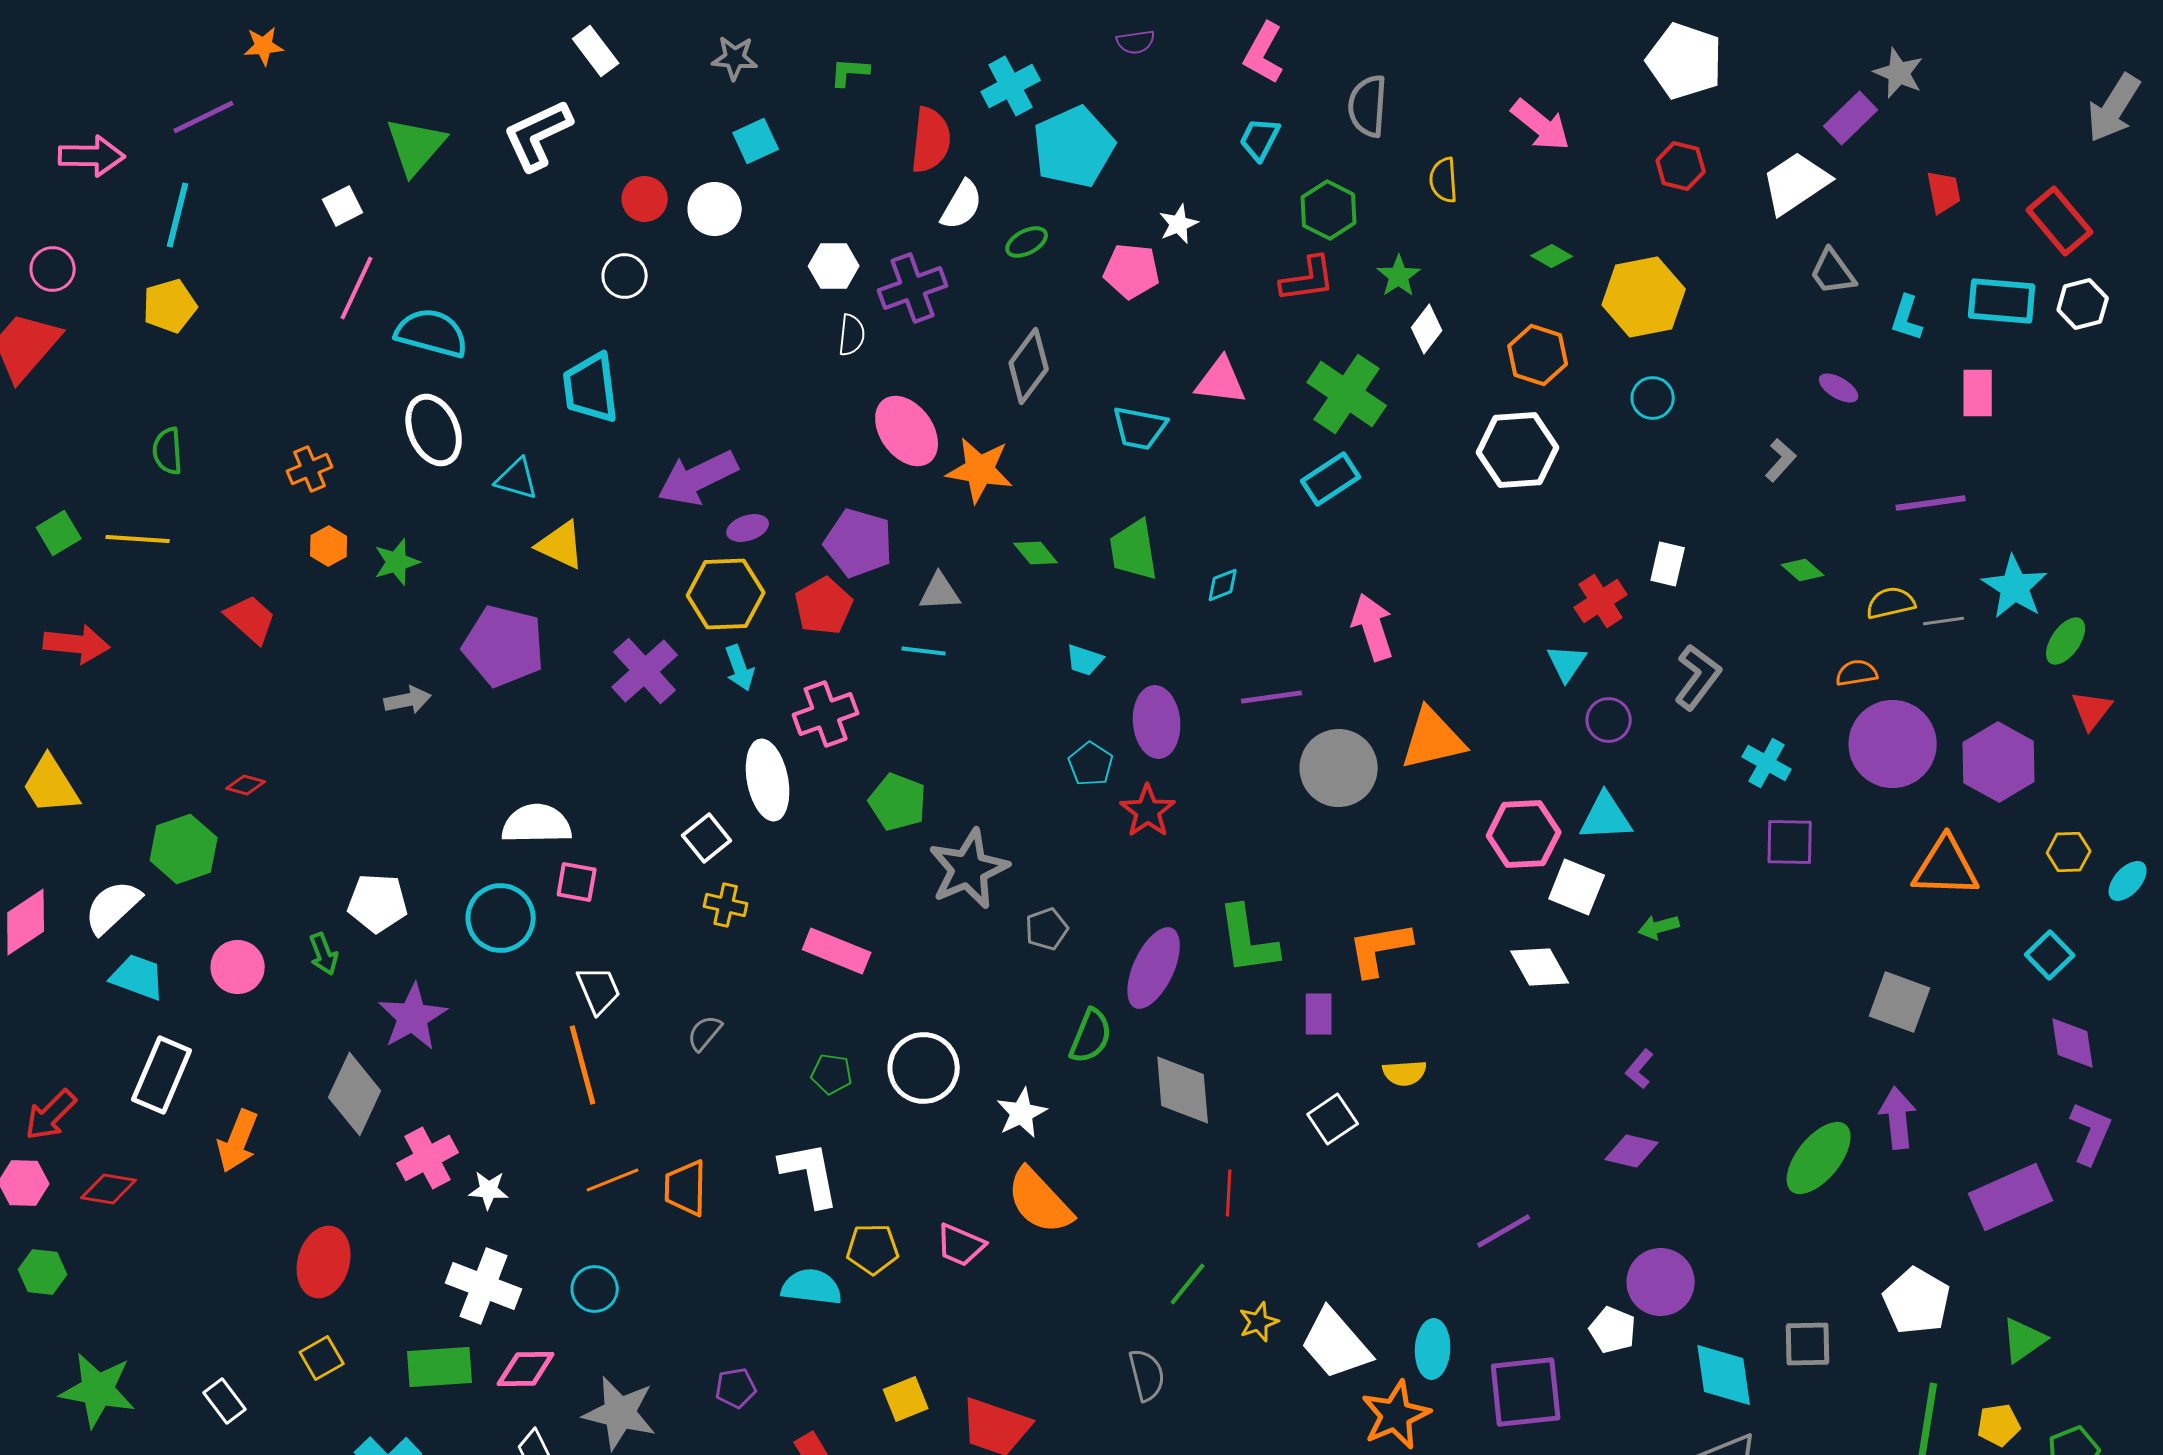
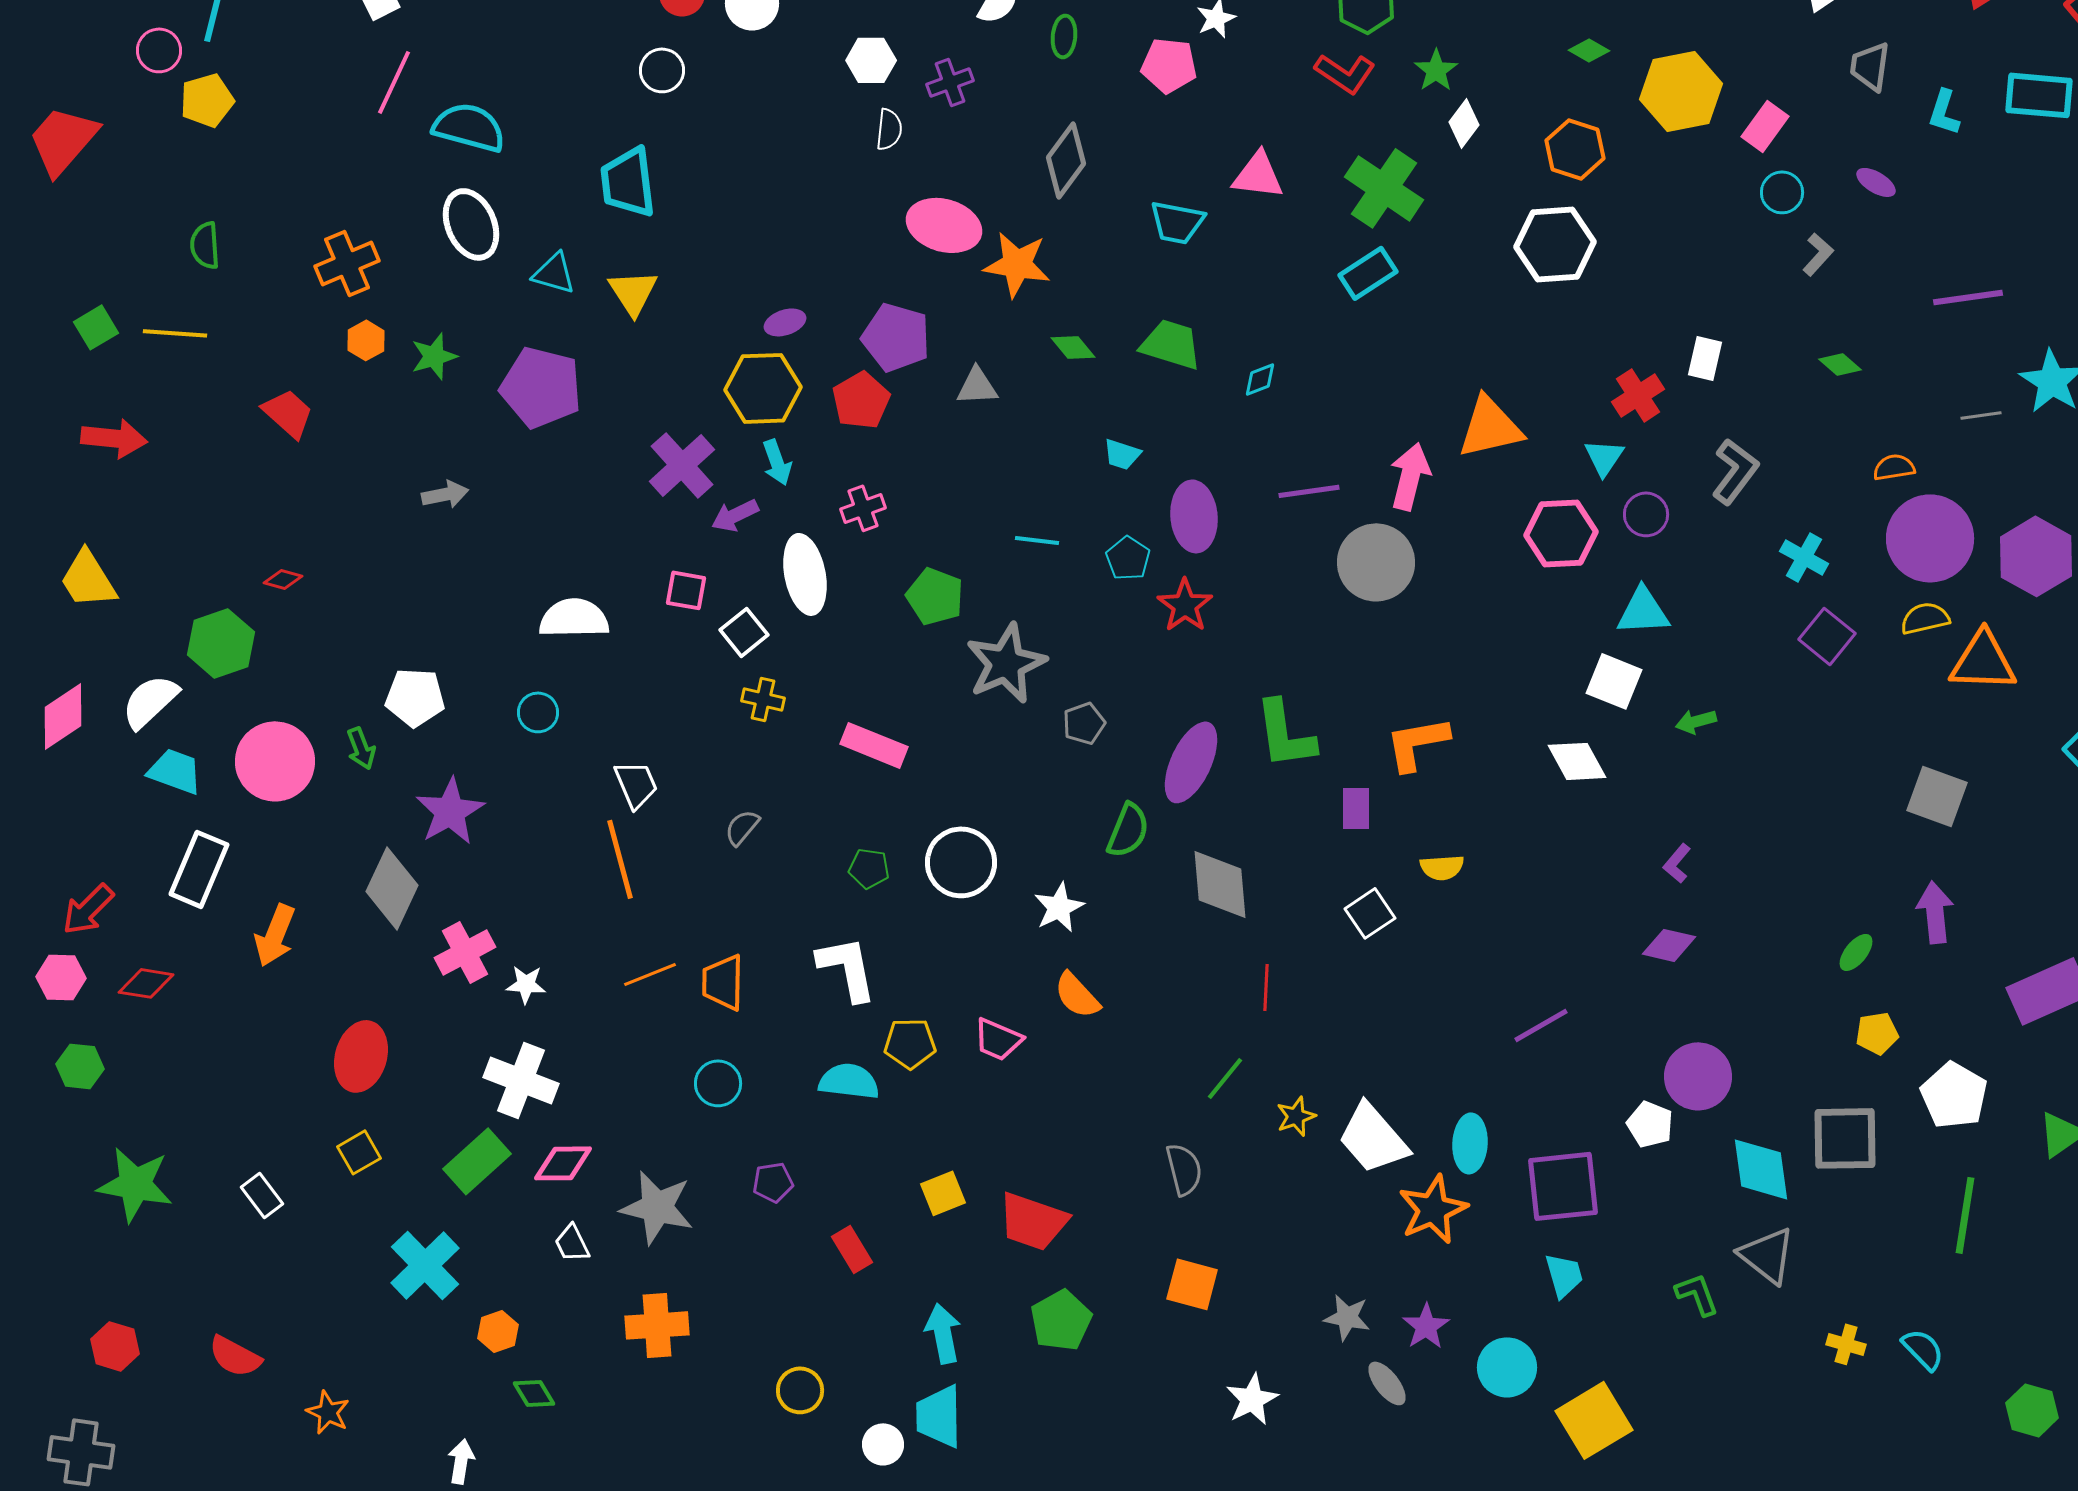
green ellipse: (1027, 242) -> (1064, 36), turned -57
pink circle: (53, 269) -> (159, 50), moved
gray trapezoid: (1833, 272) -> (1870, 66), turned 44
red L-shape: (1308, 279) -> (1345, 73), turned 42
purple cross: (913, 288) -> (950, 82), size x0.7
pink rectangle: (1978, 393) -> (1765, 126), moved, turned 36
cyan circle: (1653, 398) -> (1782, 192), moved
pink ellipse: (907, 431) -> (944, 225), turned -38
orange cross: (310, 469) -> (347, 263), size x1.4
purple arrow: (698, 478) -> (735, 515), moved, size x0.6
yellow triangle: (561, 545) -> (633, 292), moved, turned 32
green trapezoid: (1134, 550) -> (1171, 344), turned 116
yellow semicircle: (1891, 603) -> (1925, 618), moved
pink arrow: (1373, 627) -> (1410, 476), moved, turned 32
purple pentagon: (504, 646) -> (541, 387), moved
cyan line: (924, 651) -> (1037, 540), moved
pink cross: (826, 714) -> (863, 508), size x0.7
orange triangle: (1433, 739) -> (1490, 427), moved
pink hexagon: (1524, 834) -> (1561, 533), moved
purple square: (1790, 842) -> (1827, 636), turned 38
pink square: (577, 882) -> (686, 590), moved
cyan circle: (501, 918) -> (538, 712), size x0.6
pink circle: (238, 967) -> (275, 761), size x1.5
green ellipse: (1819, 1158) -> (1856, 952), size x0.5
orange semicircle: (1040, 1201) -> (1077, 995), size x0.7
cyan circle: (595, 1289) -> (718, 1083), moved
gray square: (1808, 1344) -> (1845, 1138), size x1.4
green rectangle: (440, 1367) -> (477, 1161), turned -38
yellow pentagon: (1999, 1425) -> (1877, 1033), moved

